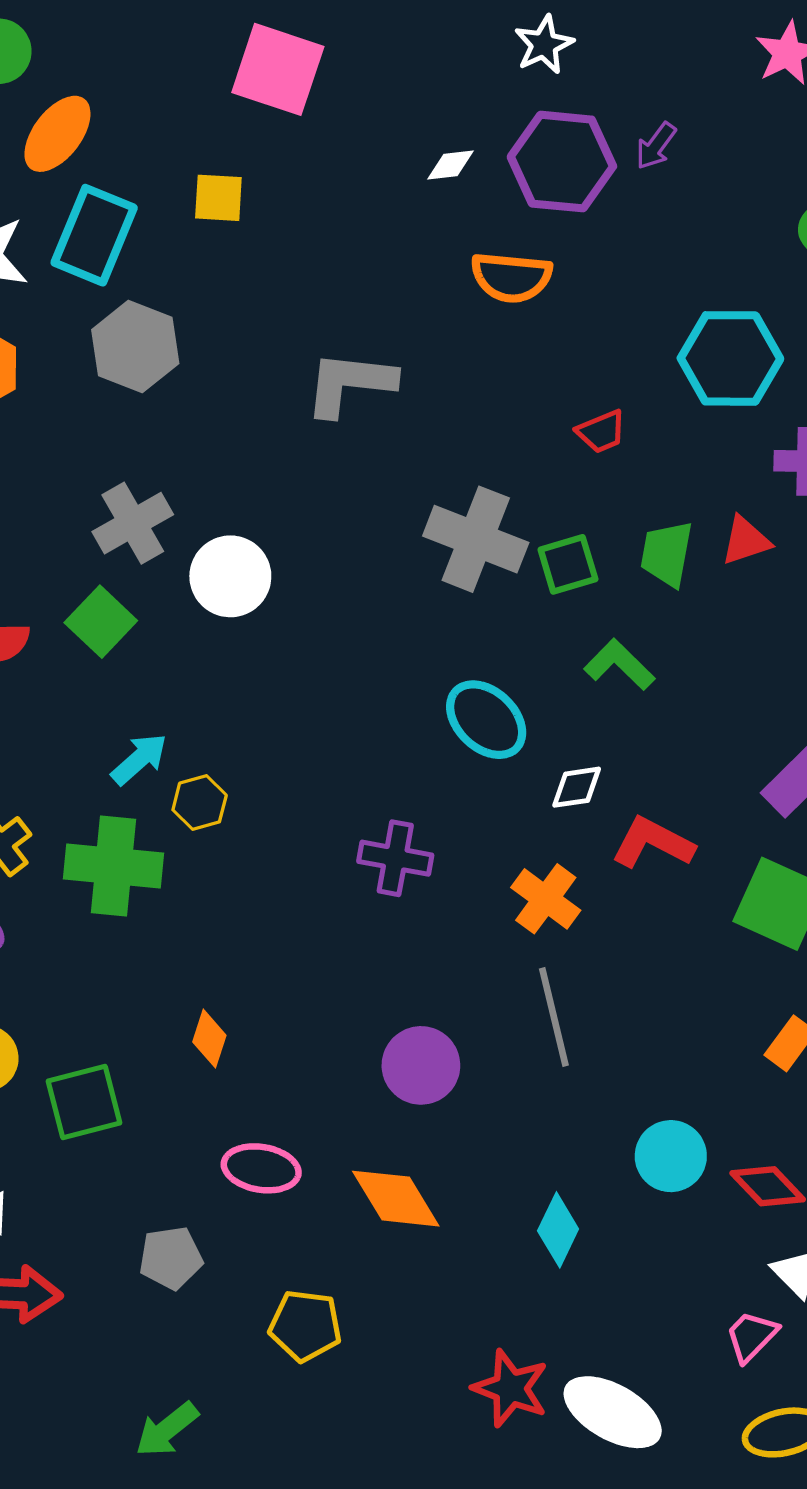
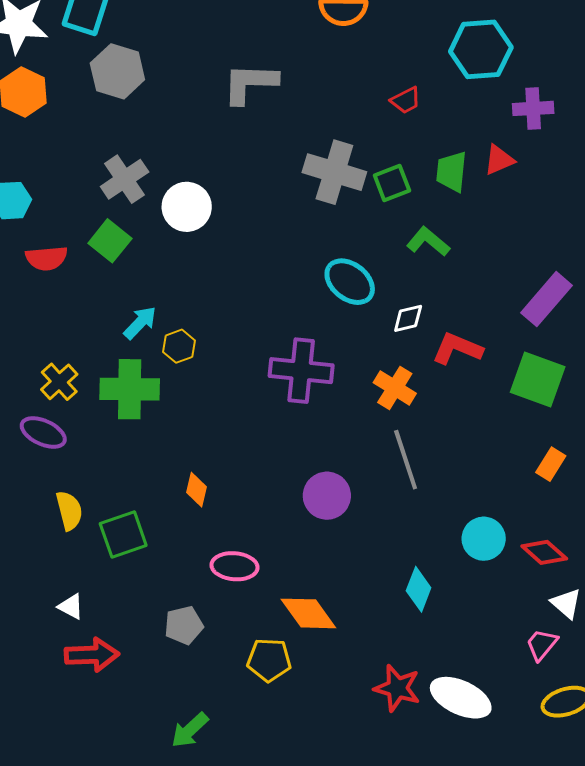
purple cross: (395, 858) -> (301, 371), size x1.4
orange diamond: (396, 1199) -> (308, 613), moved

